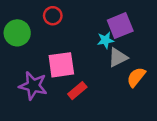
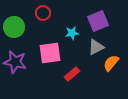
cyan star: (105, 40) -> (72, 33), moved
purple star: (33, 86) -> (15, 62), moved
red rectangle: (77, 91) -> (72, 74), moved

